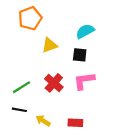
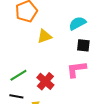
black square: (80, 55) -> (83, 45), moved
red cross: (54, 83) -> (45, 81), moved

